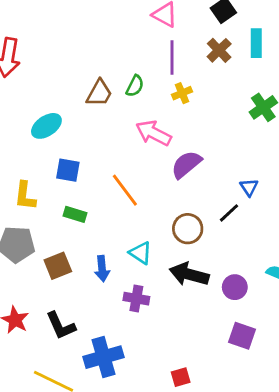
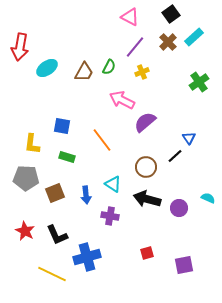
cyan rectangle: (256, 43) -> (194, 37), turned 48
purple line: (172, 57) -> (135, 47), turned 40
cyan ellipse: (46, 126) -> (47, 68), moved
purple square: (242, 336) -> (184, 265), moved, turned -30
red square: (181, 377) -> (147, 253), moved

